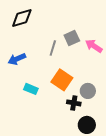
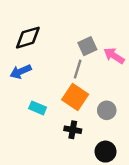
black diamond: (22, 18) -> (28, 38), moved
gray line: (53, 48) -> (78, 69), moved
black cross: (74, 103) -> (73, 130), moved

